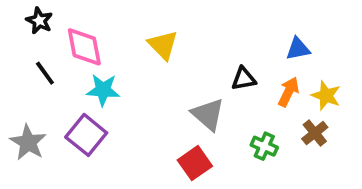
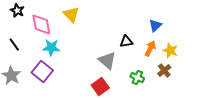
yellow triangle: (163, 45) -> (71, 14), moved
blue triangle: (298, 49) -> (155, 26), turned -32
black line: (45, 73) -> (14, 44), moved

